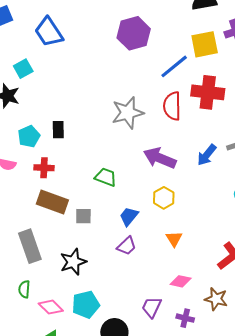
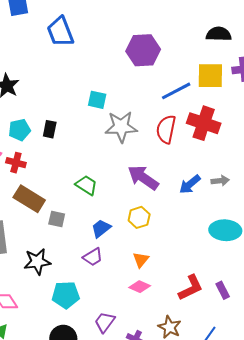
cyan square: (23, 69) -> (97, 100), moved, turned 30
red cross: (44, 168) -> (16, 163), moved
pink diamond: (181, 281) -> (140, 287), moved
cyan pentagon: (86, 305) -> (66, 295), moved

